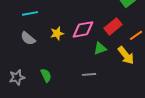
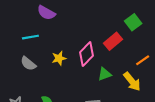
red rectangle: (113, 26) -> (113, 41), moved
pink diamond: (83, 29) -> (87, 54), turned -35

